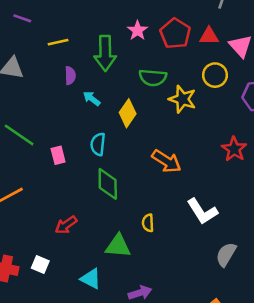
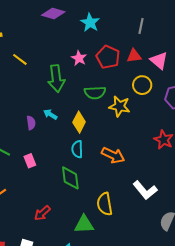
yellow line: (58, 42) -> (20, 59), moved, turned 56
purple semicircle: (70, 76) -> (31, 123), moved
cyan semicircle: (98, 144) -> (77, 149), moved
yellow semicircle: (148, 223) -> (105, 204), size x1.6

